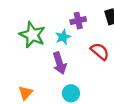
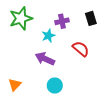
green star: (32, 35) -> (21, 18), moved, turned 30
purple arrow: (60, 63) -> (45, 59), turned 132

